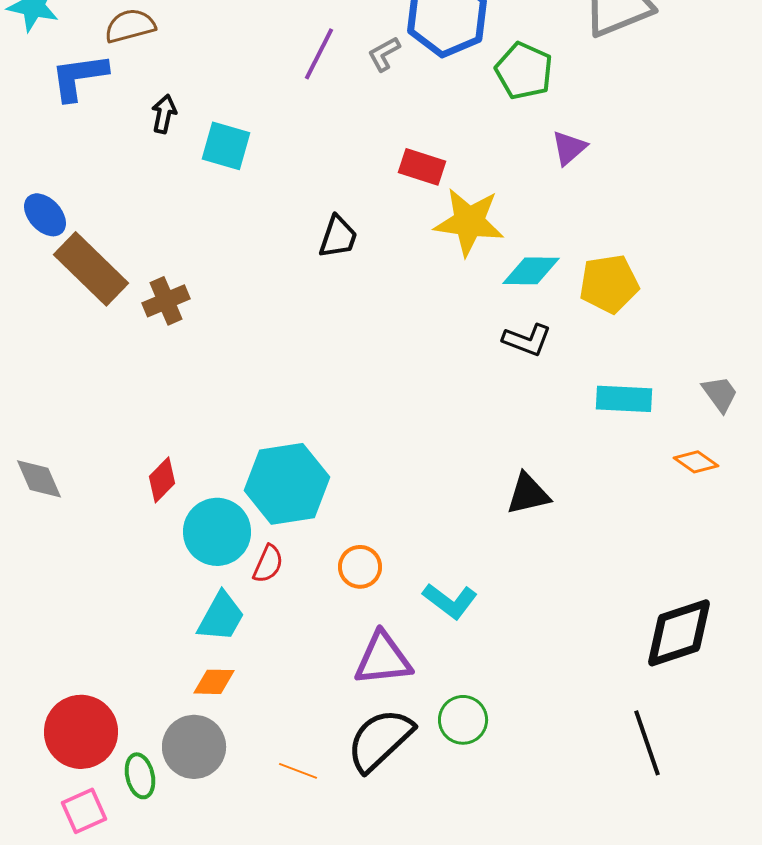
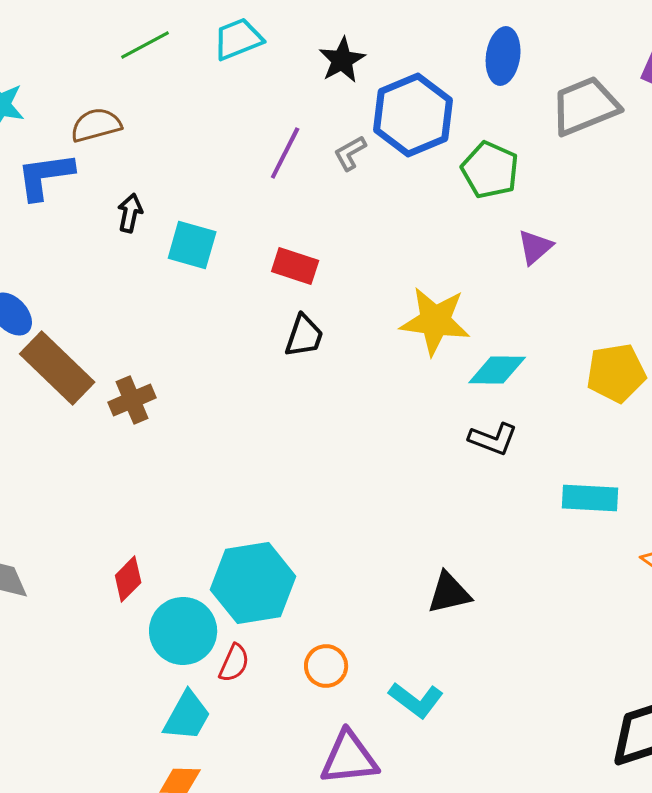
red rectangle: (422, 167) -> (295, 266), moved
yellow pentagon: (609, 284) -> (616, 373), moved
black triangle: (528, 494) -> (449, 593), moved

